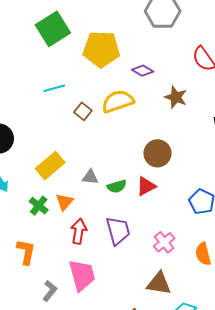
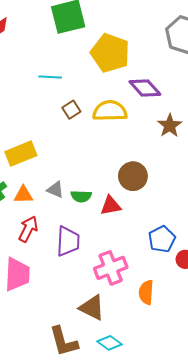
purple diamond: (143, 71) -> (145, 88), size x1.4
gray triangle: (90, 177) -> (55, 190), moved
orange triangle: (64, 202) -> (23, 195), turned 30
pink cross: (164, 242) -> (111, 268), size x1.4

